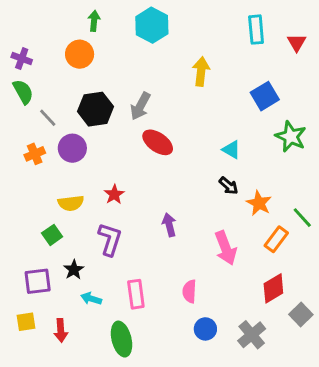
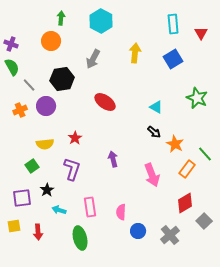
blue square: (265, 96) -> (173, 59), moved
gray arrow: (140, 106) -> (93, 59), moved
pink semicircle: (189, 291) -> (121, 212), moved

